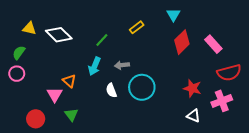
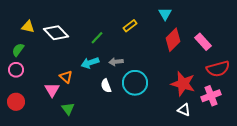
cyan arrow: (95, 66) -> (90, 63), turned 48
red star: (192, 88) -> (183, 84), size x1.4
red circle: (36, 119) -> (16, 102), moved

